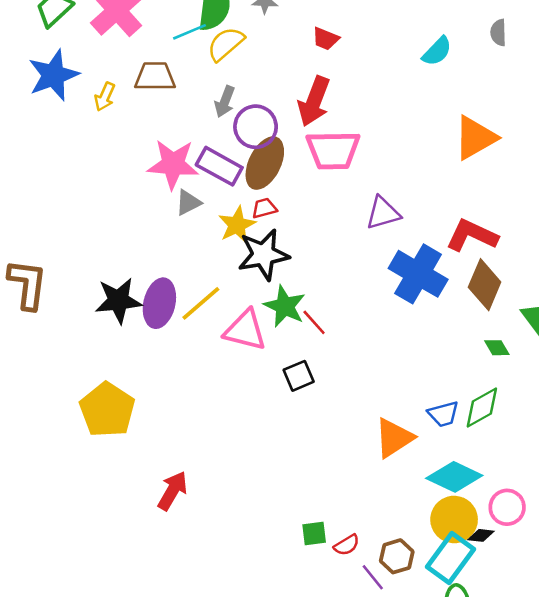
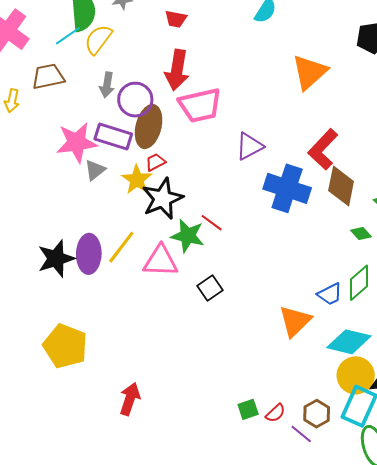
red L-shape: (472, 235) -> (323, 149), turned -60
red line: (314, 322) -> (212, 223), moved

